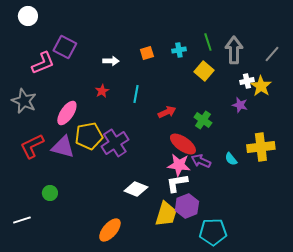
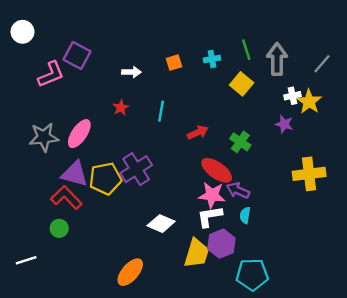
white circle: (28, 16) -> (22, 32), moved
gray star: (24, 101) -> (44, 137), moved, turned -30
yellow pentagon: (89, 136) -> (105, 179), moved
red L-shape: (32, 146) -> (66, 198), moved, turned 72
cyan semicircle: (231, 159) -> (245, 215), moved, turned 48

